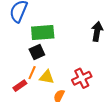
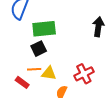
orange line: (32, 73) -> (34, 69), turned 64
red rectangle: (20, 86) -> (22, 82), turned 72

